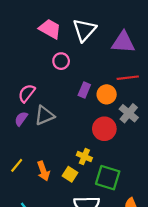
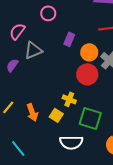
pink semicircle: (27, 93) -> (17, 31), moved
orange circle: (107, 94) -> (89, 52), moved
gray triangle: (44, 115) -> (33, 50), moved

